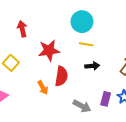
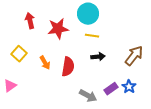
red star: (49, 50) -> (58, 29), moved
orange arrow: (43, 88) -> (45, 63), moved
purple rectangle: (106, 99) -> (111, 89), turned 40

